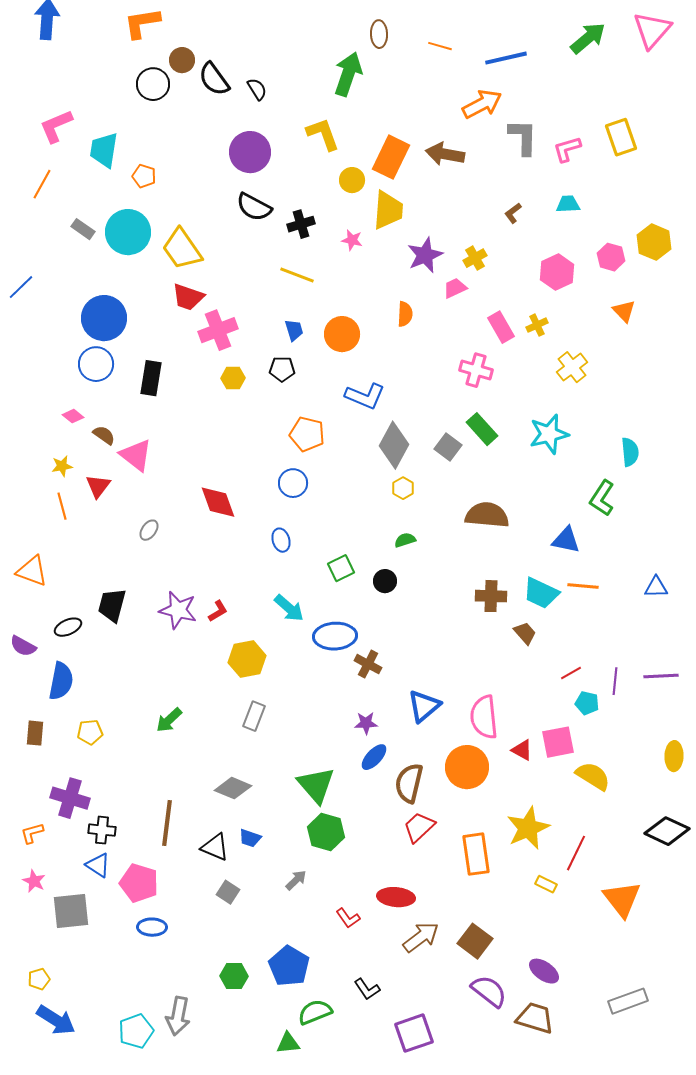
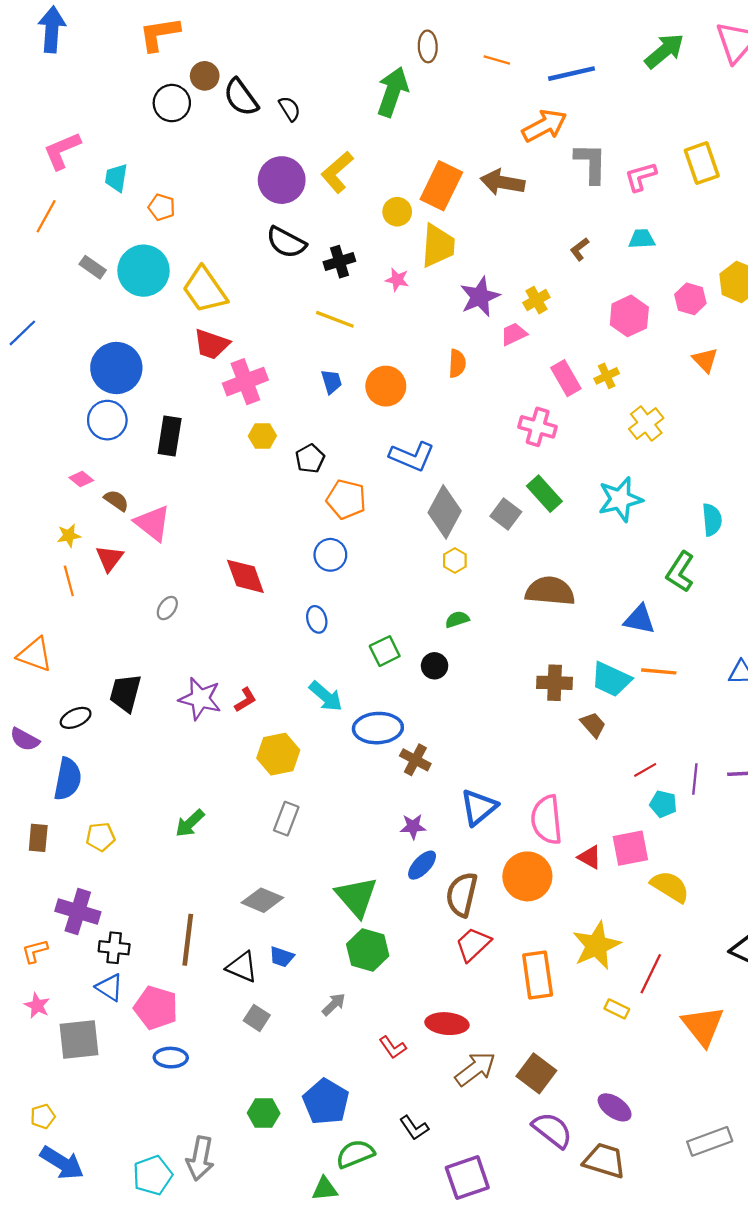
yellow L-shape: (323, 134) -> (337, 172), moved, turned -111
cyan trapezoid: (104, 150) -> (116, 178), size x0.7
black pentagon: (282, 369) -> (310, 459), moved, turned -30

